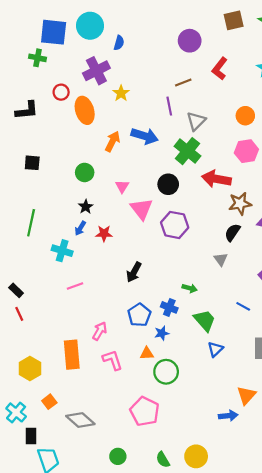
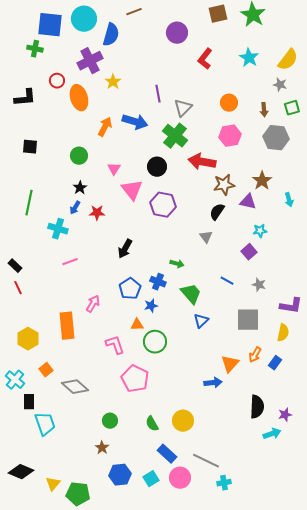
blue semicircle: (119, 43) -> (111, 35), size x1.6
brown line: (183, 82) -> (134, 12), moved
pink L-shape: (112, 360) -> (115, 345), moved

